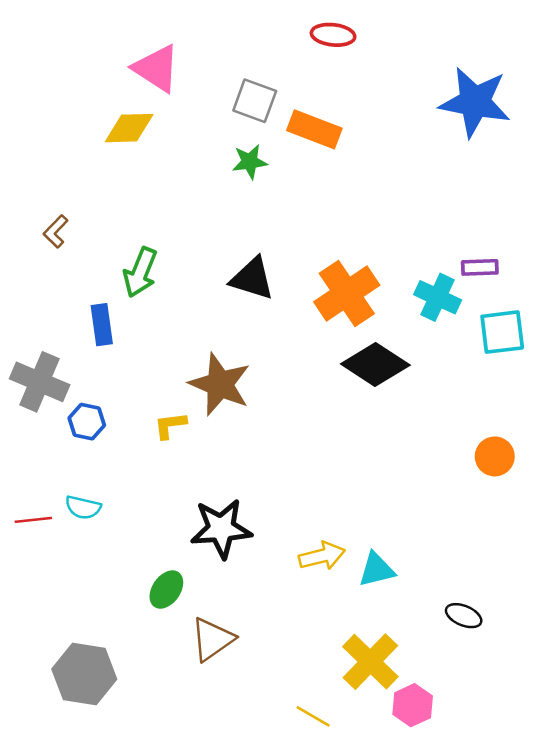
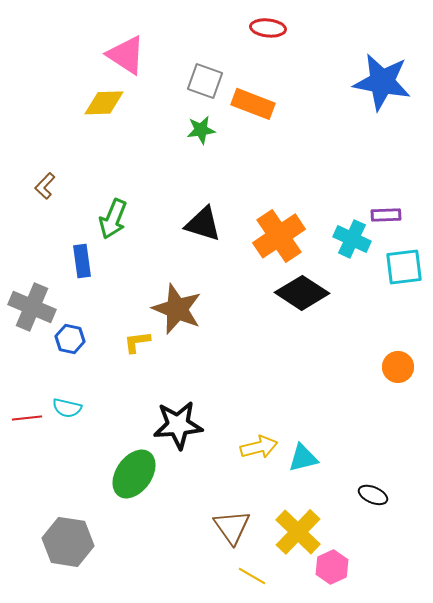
green ellipse: (166, 590) -> (134, 474), size x1.6
brown triangle: (212, 639) -> (232, 527), moved, turned -30

